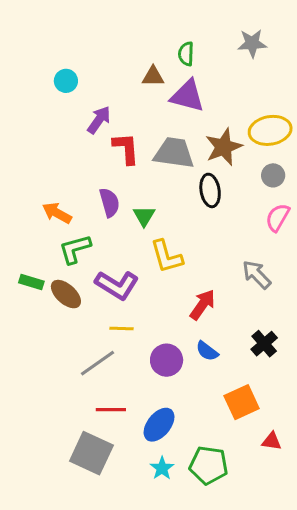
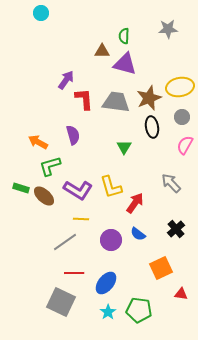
cyan circle: (66, 81) -> (41, 13), moved
black ellipse: (210, 190) -> (152, 127), moved
green triangle: (144, 216) -> (124, 147), moved
yellow L-shape: (167, 257) -> (111, 187), moved

